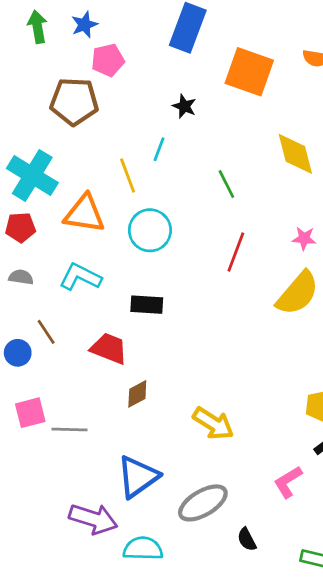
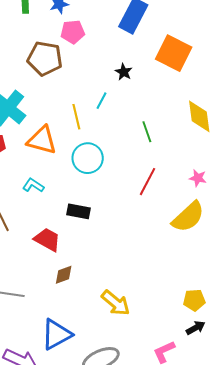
cyan L-shape: (80, 277) -> (33, 185), size x0.7

